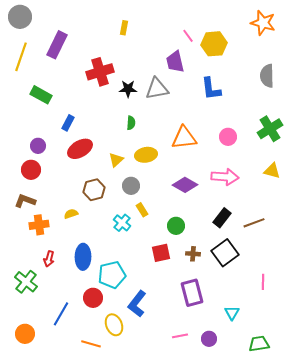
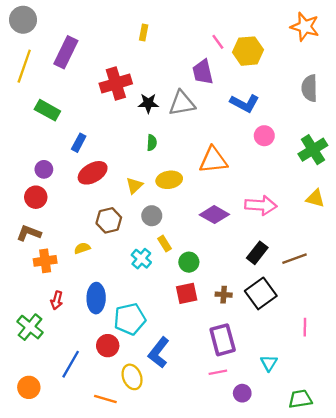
blue L-shape: (211, 89) -> (245, 103), turned -55
pink circle: (228, 137) -> (264, 136), moved
green circle: (176, 226) -> (189, 262), moved
pink line: (180, 336) -> (218, 372), moved

